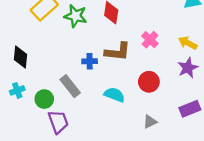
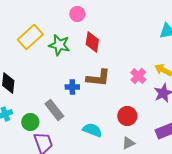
pink cross: (150, 40) -> (138, 76), moved
red circle: (149, 82) -> (127, 116), moved
cyan semicircle: (114, 95) -> (92, 130), moved

